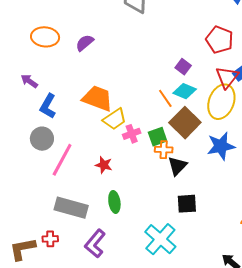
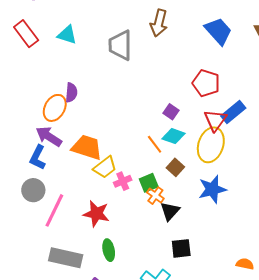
orange ellipse: (45, 37) -> (55, 108), moved, turned -64
purple semicircle: (85, 43) -> (71, 93), turned 138
purple arrow: (29, 81) -> (49, 136), moved, size x1.5
brown square: (185, 123) -> (175, 167), size x0.6
orange cross: (164, 150) -> (155, 196), turned 36
red star: (104, 165) -> (96, 214), size x1.5

